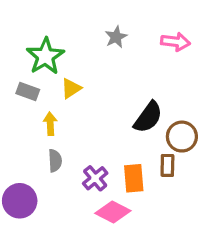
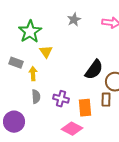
yellow triangle: (71, 88) -> (46, 52), turned -32
gray rectangle: (28, 92) -> (16, 63), moved
purple cross: (95, 178) -> (61, 99), moved, turned -35

